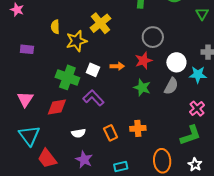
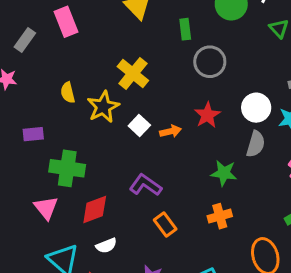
gray circle: (153, 37) -> (210, 62), moved
white square: (93, 70) -> (139, 125), moved, turned 32
green cross: (67, 77) -> (67, 168), moved
green star: (142, 88) -> (224, 173), moved
white semicircle: (78, 133) -> (106, 246), moved
orange rectangle: (111, 133) -> (165, 224), moved

